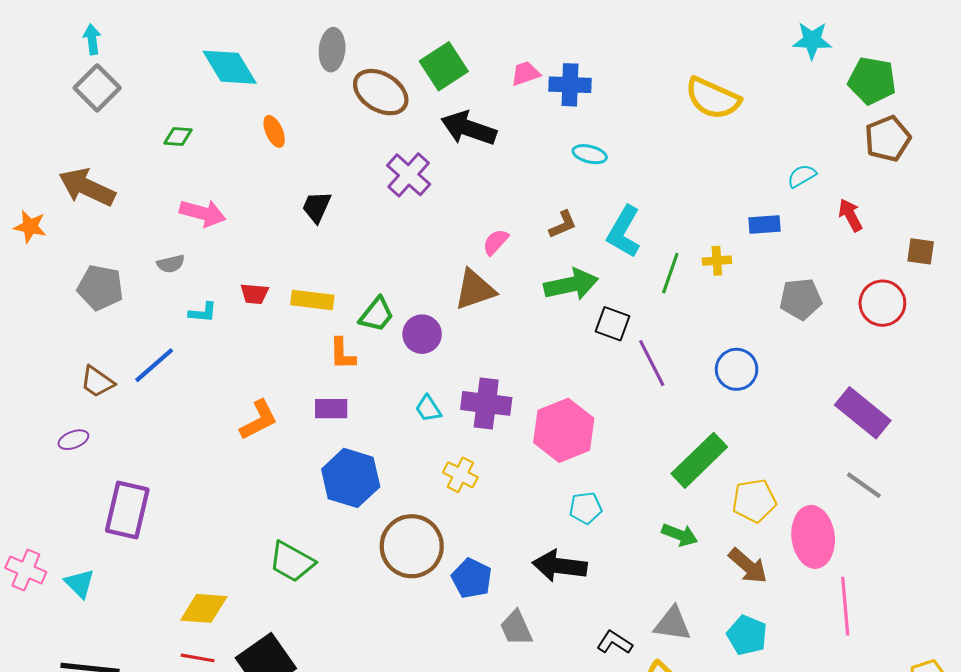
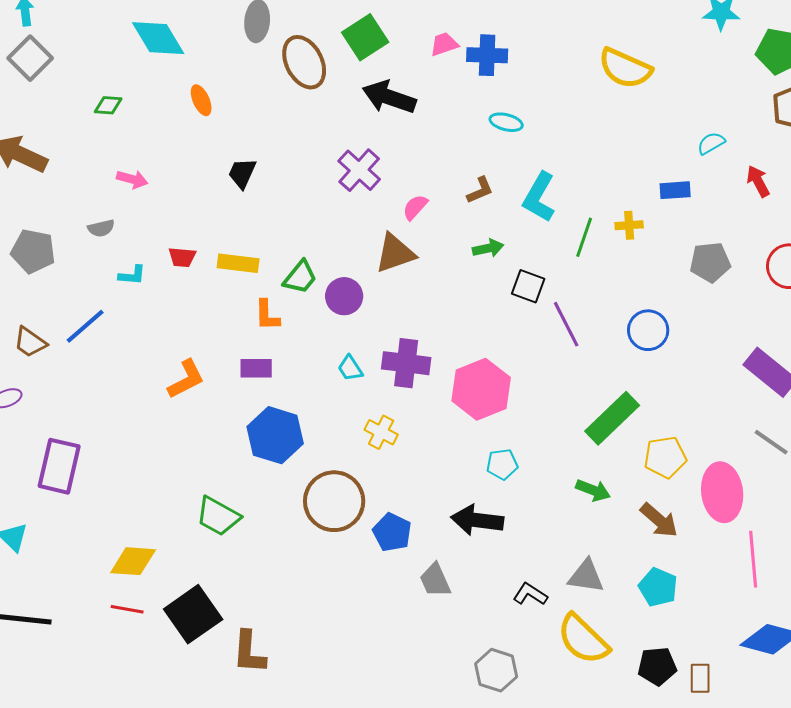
brown ellipse: (381, 92) -> (304, 62), turned 32
purple cross: (409, 175) -> (359, 170), moved
pink arrow: (203, 213) -> (132, 179), size x0.7
green arrow: (571, 284) -> (488, 248), size x0.6

